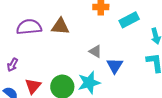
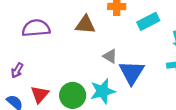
brown triangle: (60, 26) -> (85, 25), moved
blue triangle: (115, 66) -> (132, 72), size x1.4

